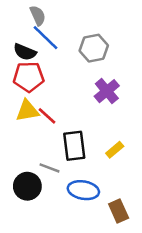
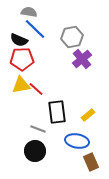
gray semicircle: (38, 16) -> (29, 12), turned -56
purple cross: (107, 91) -> (82, 59), moved
black circle: (27, 186) -> (35, 151), moved
blue ellipse: (83, 190) -> (77, 141), moved

